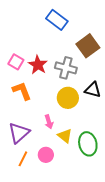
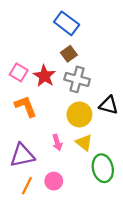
brown square: (88, 46) -> (69, 54), moved, size x0.6
purple triangle: (19, 133) -> (22, 155), turned 30
yellow triangle: (65, 136) -> (84, 143), moved

